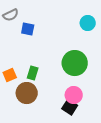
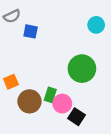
green rectangle: (33, 73) -> (50, 95), moved
pink circle: (74, 95) -> (62, 104), moved

